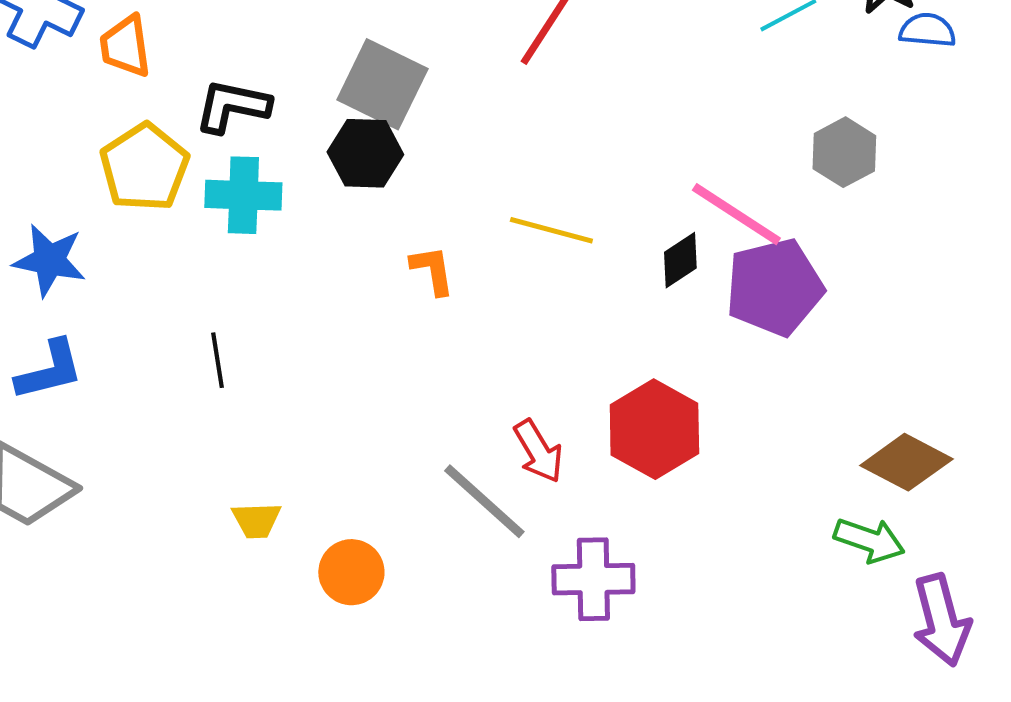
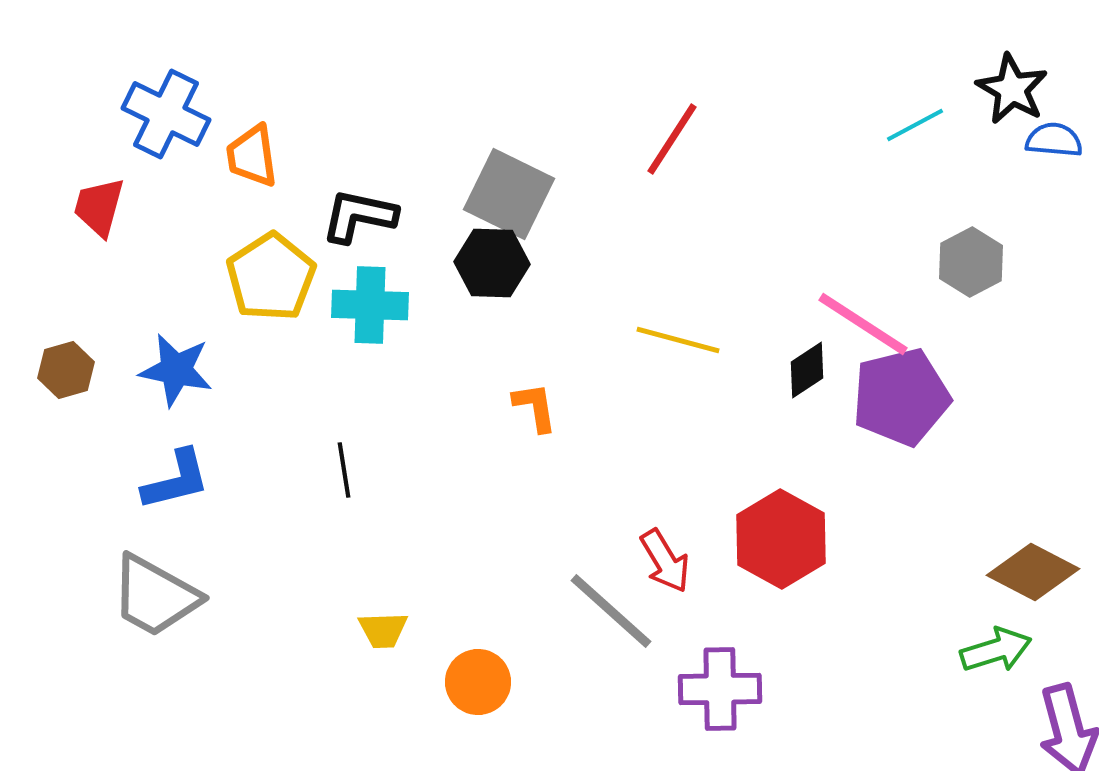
orange L-shape: (432, 270) -> (535, 407), moved
green arrow: (869, 540) -> (996, 650), turned -36

